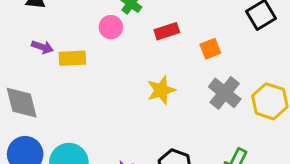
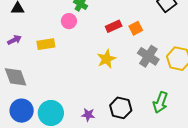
red rectangle: (167, 31) -> (114, 26), moved
purple arrow: (42, 47) -> (14, 40), moved, turned -40

